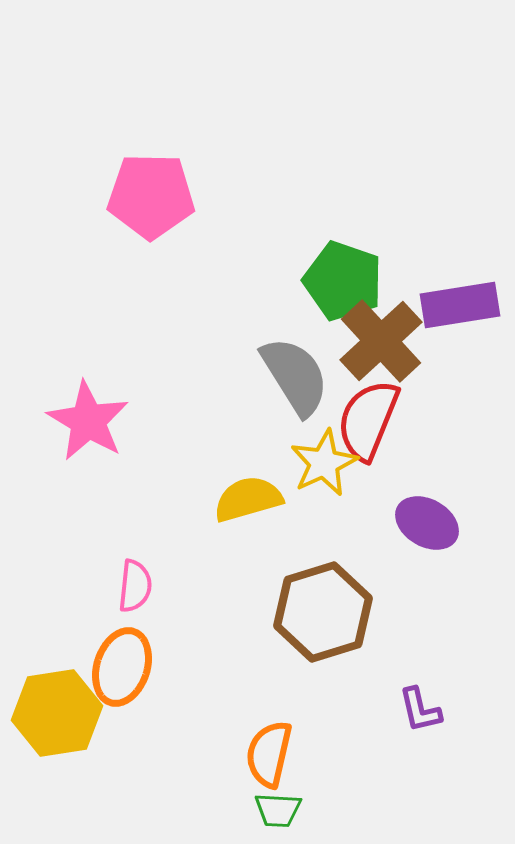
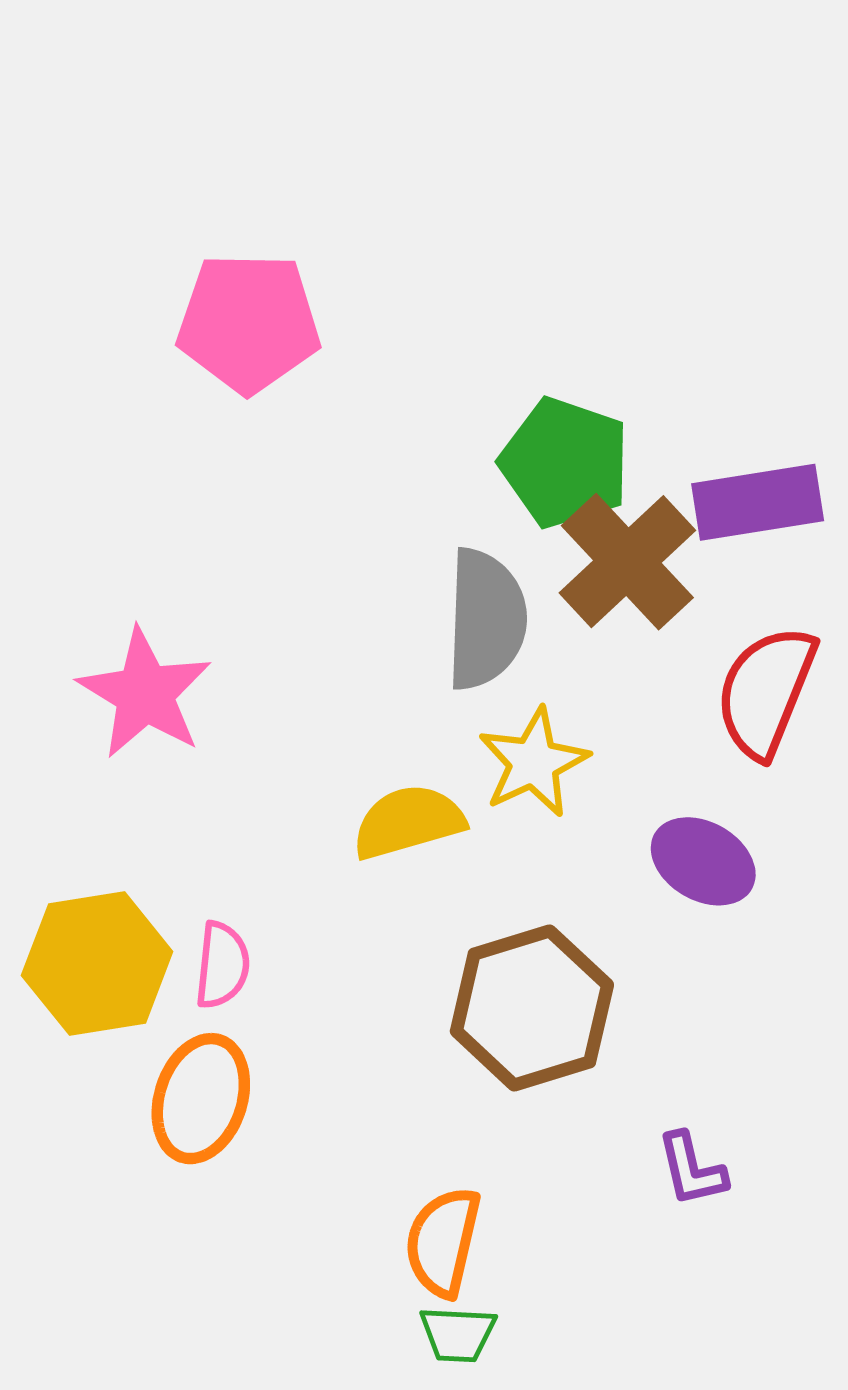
gray semicircle: (295, 376) -> (486, 619), turned 34
red semicircle: (368, 420) -> (766, 692), moved
yellow hexagon: (57, 713) -> (97, 963), moved

